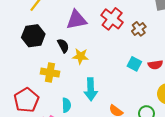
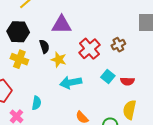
red cross: (112, 19) -> (89, 49), moved
yellow cross: (50, 73) -> (19, 59), moved
cyan arrow: (91, 89) -> (71, 82), moved, turned 70

